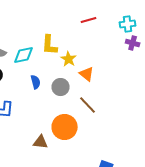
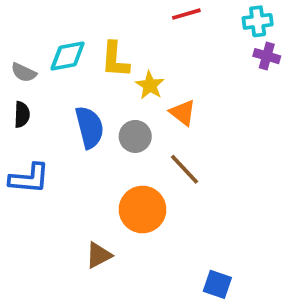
cyan diamond: (24, 55) -> (68, 56), moved
blue semicircle: (36, 82) -> (90, 127), size x1.6
brown triangle: (41, 142) -> (99, 255), moved, turned -35

